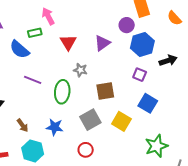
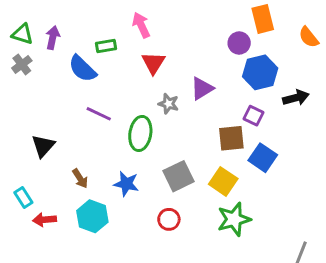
pink arrow: (48, 16) -> (141, 25), moved
purple triangle: (102, 43) -> (202, 88), moved
brown square: (105, 91) -> (231, 138), moved
green star: (156, 146) -> (234, 219), moved

